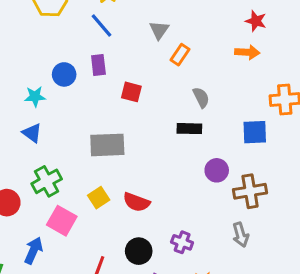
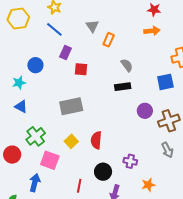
purple rectangle: (98, 65) -> (65, 52), moved, turned 40
red semicircle: (136, 202) -> (96, 140), turned 84

